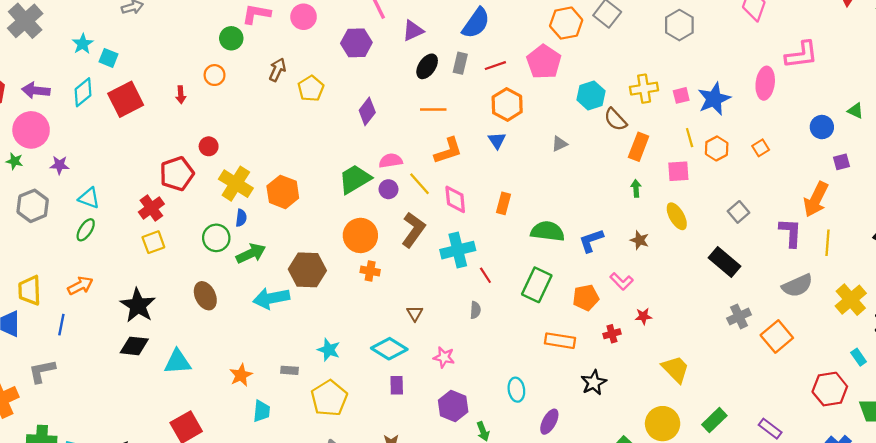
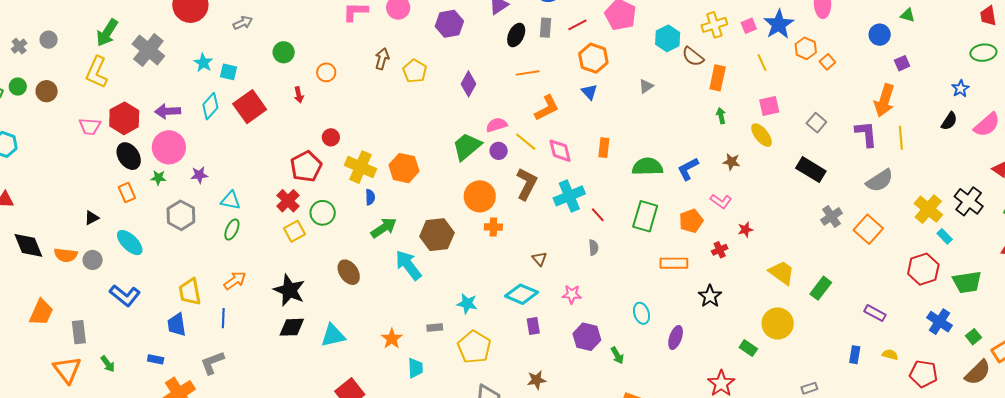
green circle: (231, 38) -> (284, 52), moved
orange hexagon: (717, 148) -> (806, 48), moved
pink square: (678, 171) -> (769, 106), moved
green circle: (216, 238) -> (323, 213), moved
cyan arrow: (271, 298) -> (408, 265), turned 72
yellow cross: (851, 300) -> (928, 209), moved
green rectangle: (714, 420) -> (821, 288), moved

